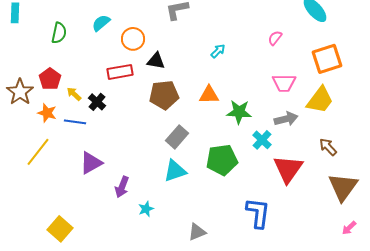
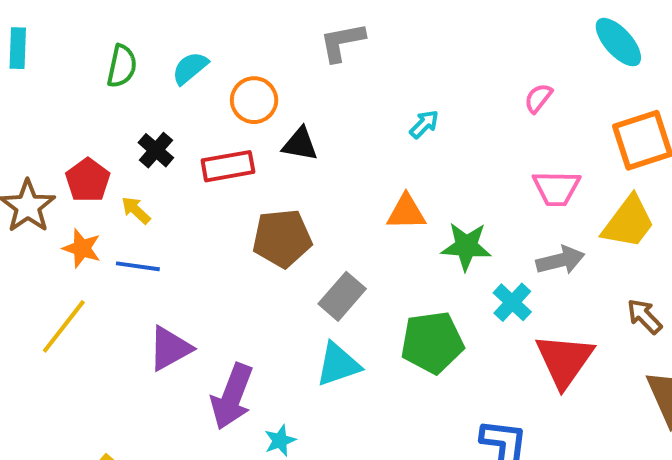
green semicircle: (59, 33) -> (122, 66), moved
brown pentagon: (164, 95) -> (282, 238), moved
black cross: (97, 102) -> (156, 150), moved
purple arrow: (122, 187) -> (232, 396), size x1.5

